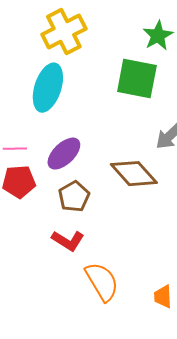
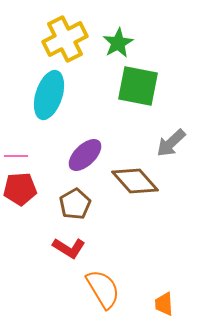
green star: (158, 36) -> (118, 43), moved
purple ellipse: (64, 154) -> (85, 155), moved

